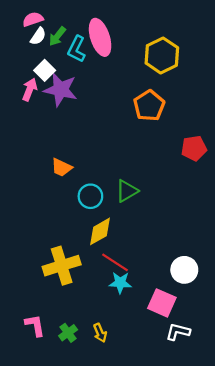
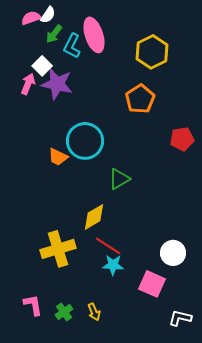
white semicircle: (38, 36) -> (48, 15), moved
cyan circle: (90, 196) -> (85, 141), moved, size x1.6
white L-shape: (178, 332) -> (180, 318), moved

